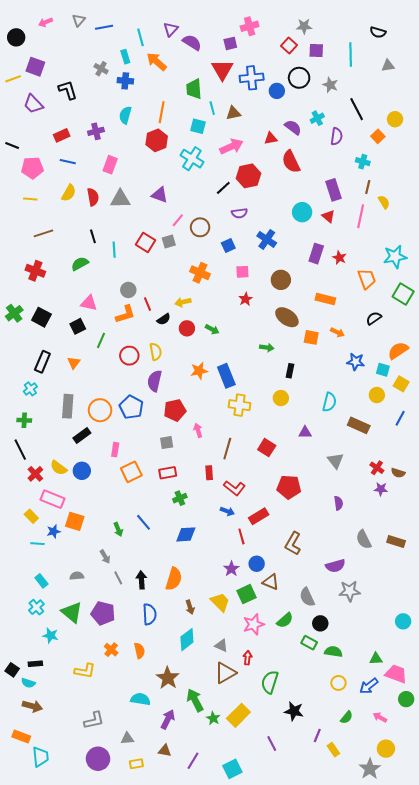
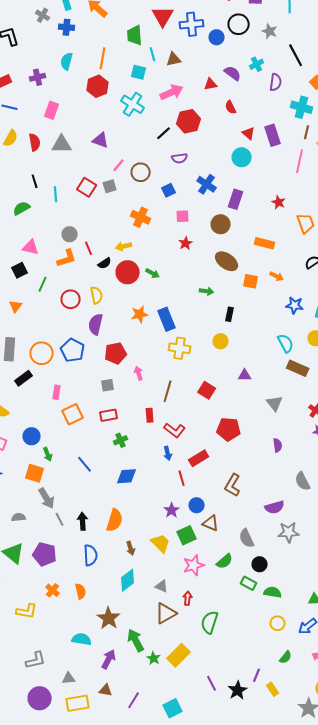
red semicircle: (291, 162) -> (231, 107), size x0.6
cyan cross: (363, 162) -> (302, 107), size x1.5
red triangle: (328, 216) -> (249, 133), moved
purple rectangle: (316, 254) -> (236, 199), moved
red circle: (187, 328) -> (128, 272), size x1.5
cyan semicircle: (329, 402) -> (286, 343), moved, turned -42
blue circle: (82, 471) -> (32, 436), moved
blue arrow: (227, 511) -> (168, 453), turned 56
orange square: (75, 521) -> (35, 473), moved
green arrow: (118, 529) -> (48, 454), moved
gray arrow: (105, 557) -> (47, 498), size x1.5
black star: (294, 711) -> (238, 690), moved, turned 30
yellow rectangle: (136, 764) -> (78, 703), size x1.6

